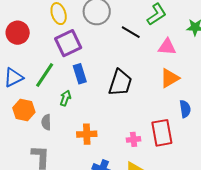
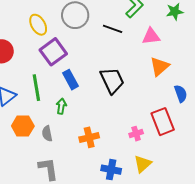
green line: (45, 75) -> (36, 88), turned -32
black trapezoid: (120, 83) -> (112, 80), turned -32

